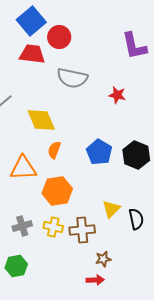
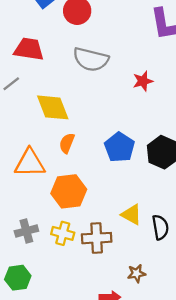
red trapezoid: (32, 54) -> (29, 49), moved
red star: (117, 95) -> (143, 81), turned -30
yellow triangle: (111, 209) -> (131, 215), turned -48
brown star: (103, 259) -> (137, 273), moved

